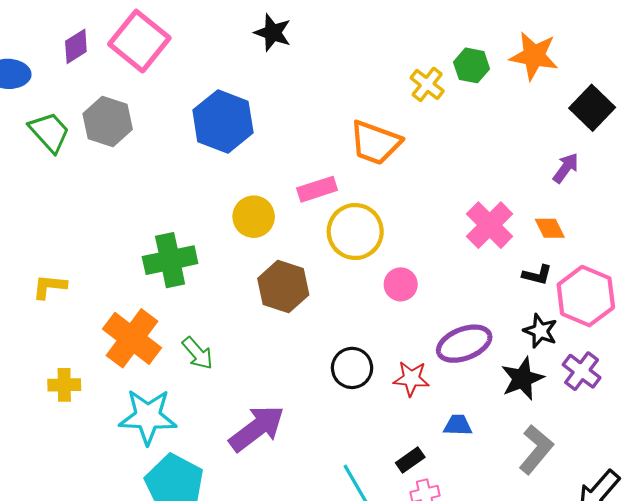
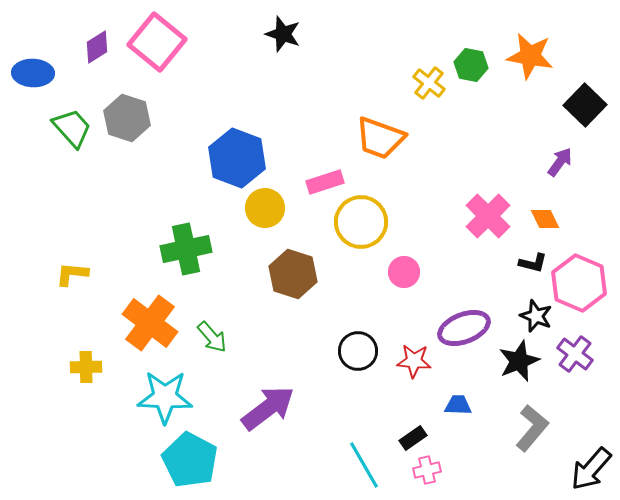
blue hexagon: (223, 121) -> (237, 158), moved

